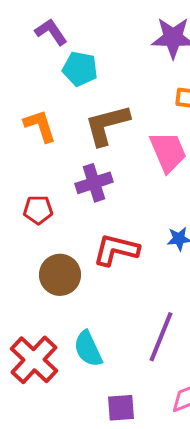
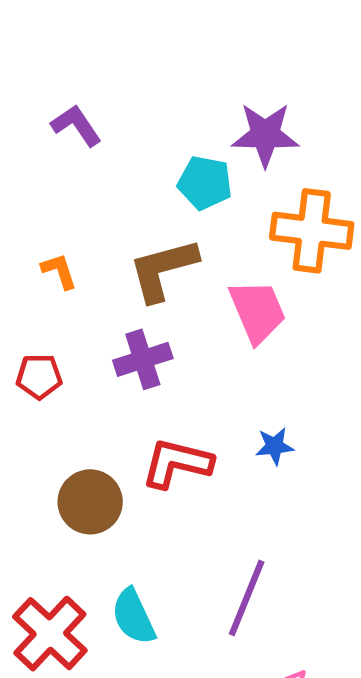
cyan pentagon: (80, 69) -> (205, 183), moved
orange L-shape: (40, 126) -> (59, 271), size x0.7
red pentagon: (38, 210) -> (39, 376), moved

